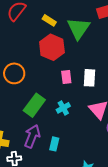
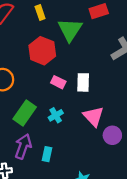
yellow rectangle: (49, 20) -> (40, 13), moved, turned 40
pink rectangle: (66, 77) -> (58, 82), turned -56

